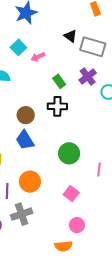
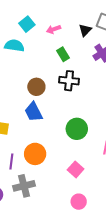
black triangle: (70, 36) -> (85, 30), moved, turned 32
cyan square: (18, 47) -> (27, 24), moved
green rectangle: (59, 81) -> (63, 54), moved

